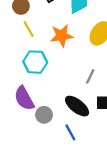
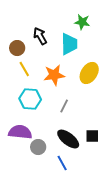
gray line: (90, 76) -> (64, 106), moved
purple semicircle: (24, 98) -> (20, 132), turned 125

